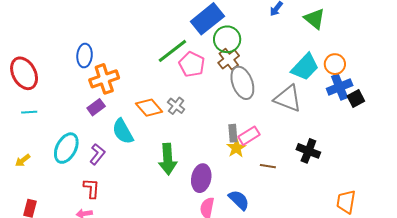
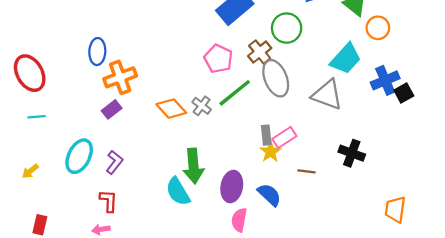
green circle: (227, 39) -> (287, 28), moved
green line: (172, 51) -> (235, 93), moved
orange circle: (335, 64) -> (378, 28), moved
cyan semicircle: (123, 131) -> (178, 192), moved
blue semicircle: (239, 200) -> (269, 195), moved

